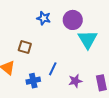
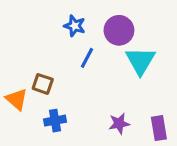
brown square: (25, 47) -> (43, 84), moved
blue line: (53, 69) -> (87, 58), moved

